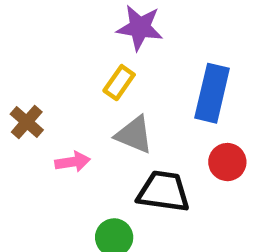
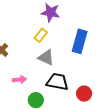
pink arrow: (73, 162) -> (19, 80), moved
red circle: (227, 162) -> (84, 94), moved

